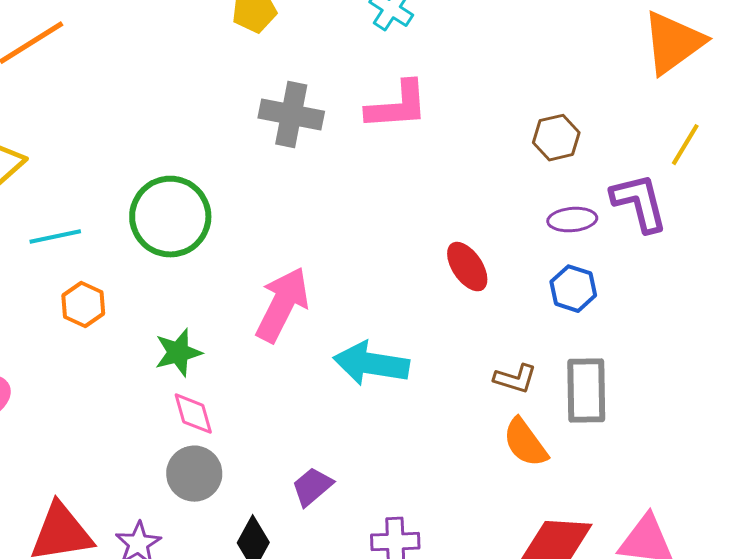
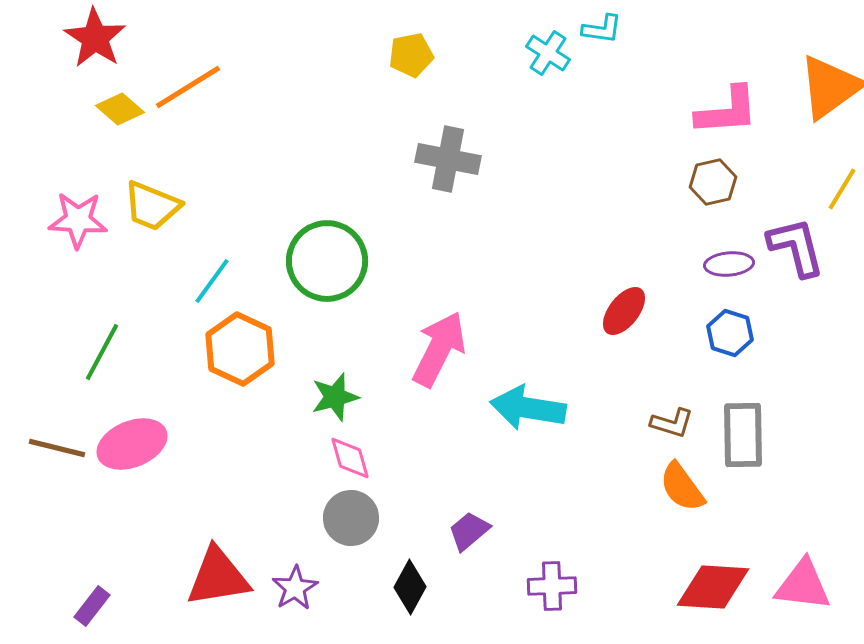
pink L-shape: (397, 106) -> (727, 111), moved
cyan line: (55, 237) -> (212, 281), turned -42
red ellipse: (467, 267) -> (624, 311), turned 72
orange hexagon: (83, 305) -> (240, 349), size x1.6

